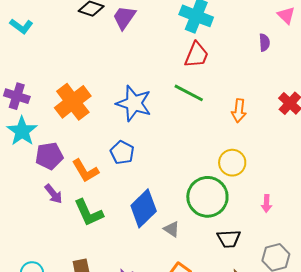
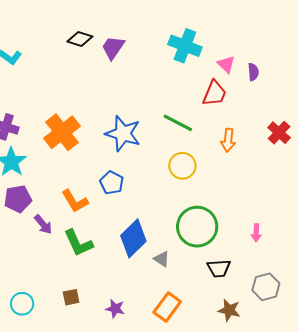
pink triangle: (286, 15) -> (226, 64), moved
red trapezoid: (196, 55) -> (215, 93), moved
purple pentagon: (49, 156) -> (18, 199), moved
yellow circle: (232, 163) -> (182, 166), moved

